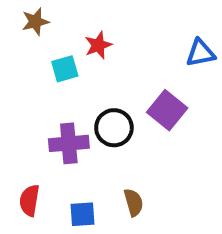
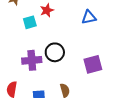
blue triangle: (200, 53) -> (89, 17), moved
purple square: (167, 110) -> (93, 64), moved, turned 36

